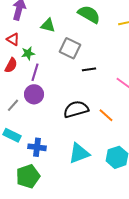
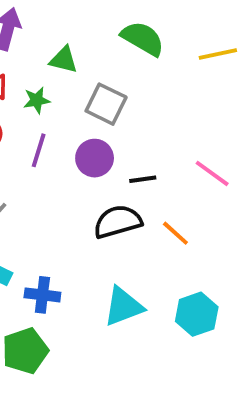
green star: (28, 53) -> (37, 100), moved
black line: (89, 69) -> (143, 179), moved
purple circle: (34, 94) -> (95, 158), moved

